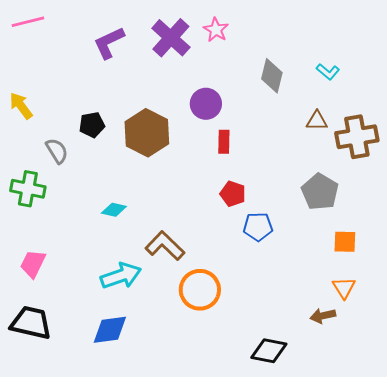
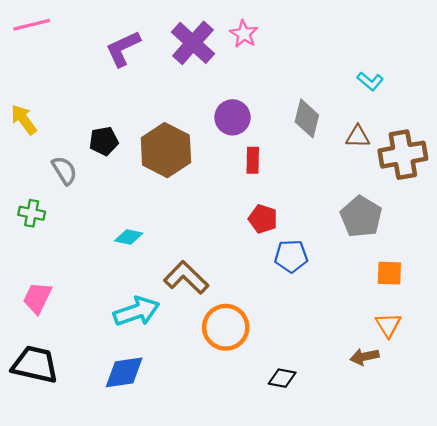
gray diamond: (272, 76) -> (307, 118), moved
green cross: (28, 189) -> (32, 213), size x0.7
black diamond: (269, 351) -> (282, 378), moved, size x0.7

